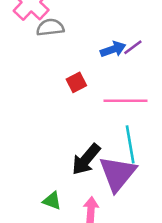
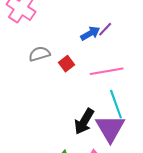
gray semicircle: (50, 27) -> (39, 54), moved

